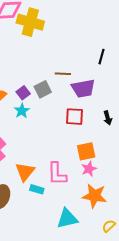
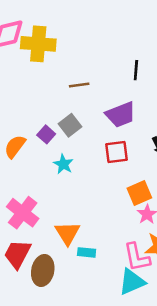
brown line: (63, 74) -> (79, 85), moved
cyan star: (22, 111) -> (63, 164), moved
pink L-shape: (57, 174) -> (137, 257), moved

